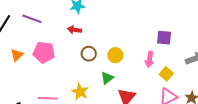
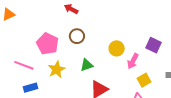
pink pentagon: (44, 52) -> (47, 44), moved
yellow circle: (115, 55) -> (117, 48), moved

